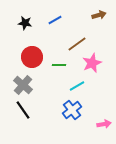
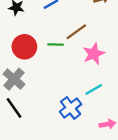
green line: (59, 65) -> (56, 44), moved
cyan line: (77, 86) -> (94, 89), moved

